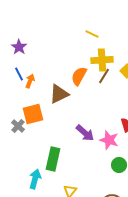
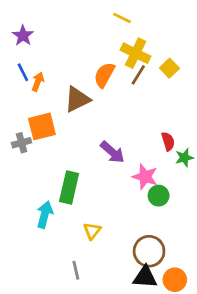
yellow cross: (102, 60) -> (136, 53), turned 30
gray cross: (18, 126) -> (22, 143), turned 32
pink star: (109, 140) -> (145, 177), moved

